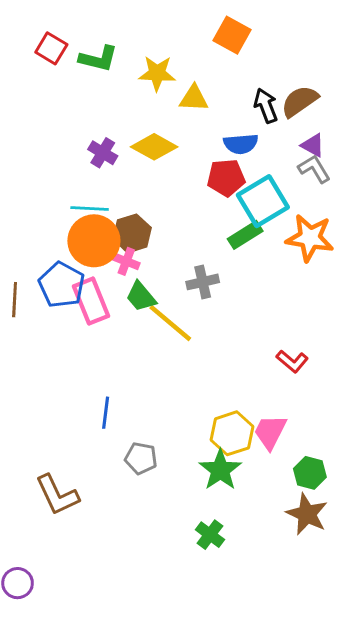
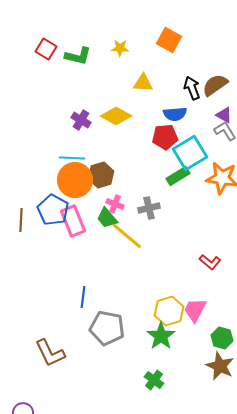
yellow star: (157, 73) -> (120, 48), moved, size x0.7
pink cross: (126, 261) -> (115, 204), moved
gray pentagon: (141, 458) -> (107, 328), size x1.6

